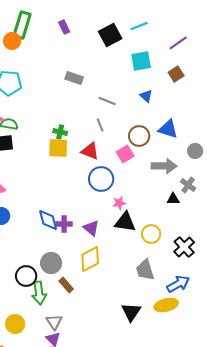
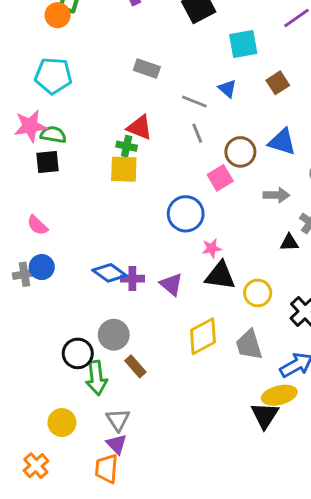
brown square: (176, 74) -> (278, 83), moved
blue triangle: (146, 96) -> (227, 89), moved
gray line: (100, 125) -> (197, 133), moved
red triangle: (90, 151) -> (140, 127), moved
gray arrow: (164, 166) -> (276, 195), size x0.7
blue diamond: (48, 220) -> (109, 273), turned -40
yellow diamond: (90, 259) -> (203, 336), moved
black triangle: (131, 312) -> (265, 415), moved

